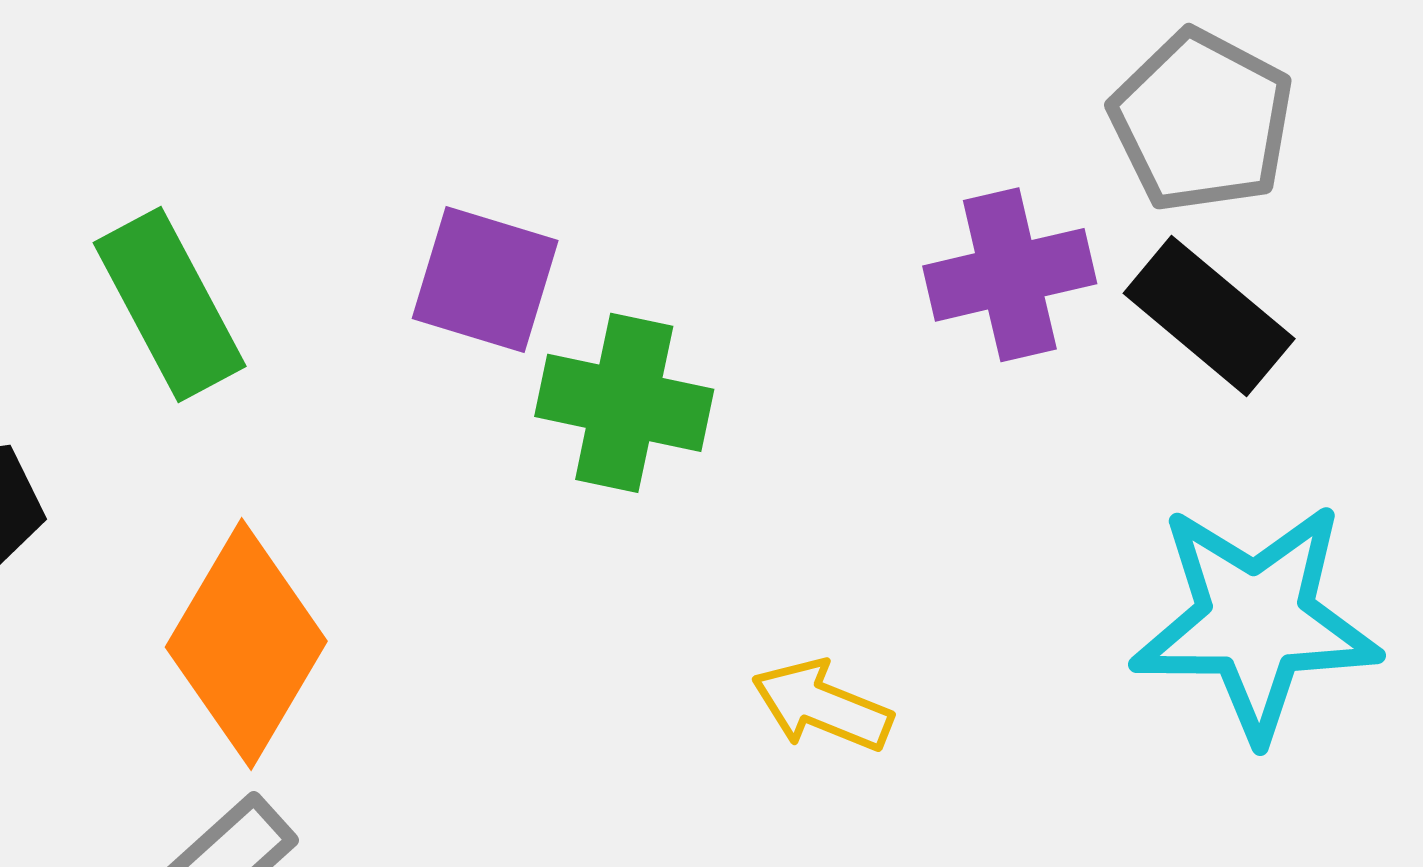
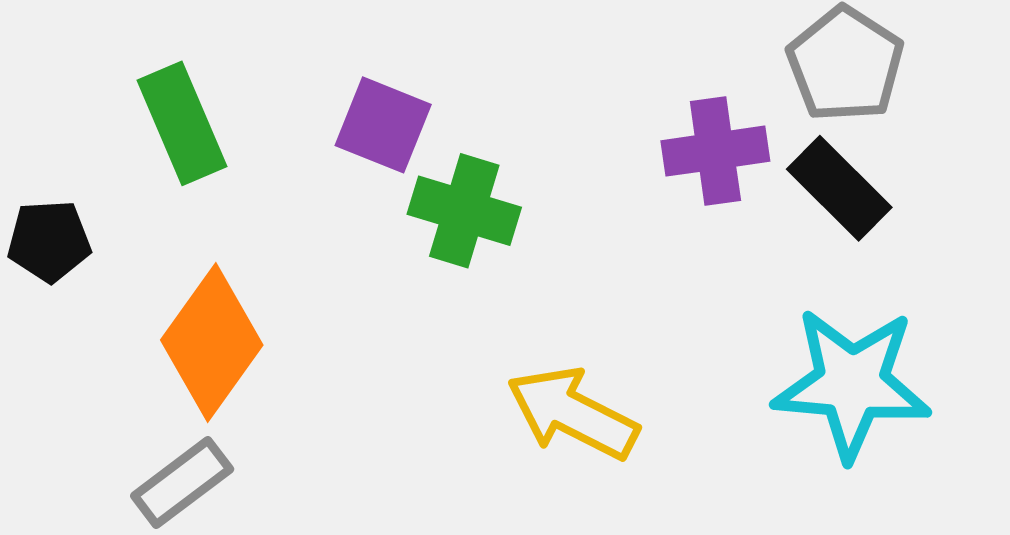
yellow arrow: (822, 706) -> (573, 413), size x1.5

